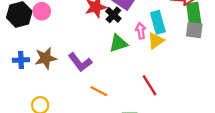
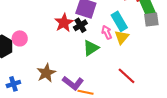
black cross: (113, 15) -> (80, 25), turned 32
brown star: (46, 58) -> (46, 73), moved
purple L-shape: (80, 62) -> (73, 83), moved

